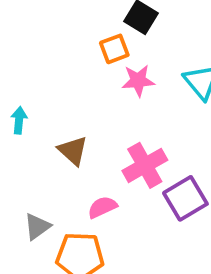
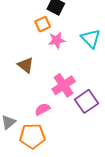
brown triangle: (73, 151) -> (26, 65), moved

